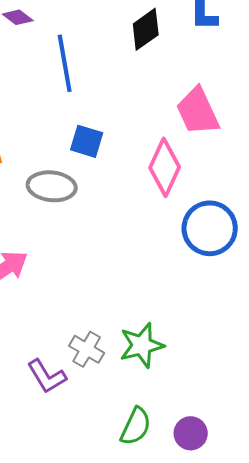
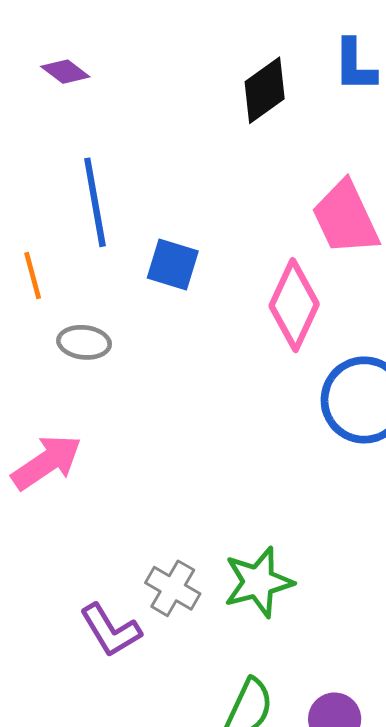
blue line: (65, 63) -> (95, 202), moved
gray ellipse: (52, 186) -> (84, 342), moved, size x0.7

